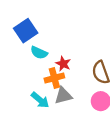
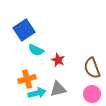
orange cross: (54, 78) -> (27, 79), moved
cyan arrow: (40, 100) -> (37, 93), turned -54

